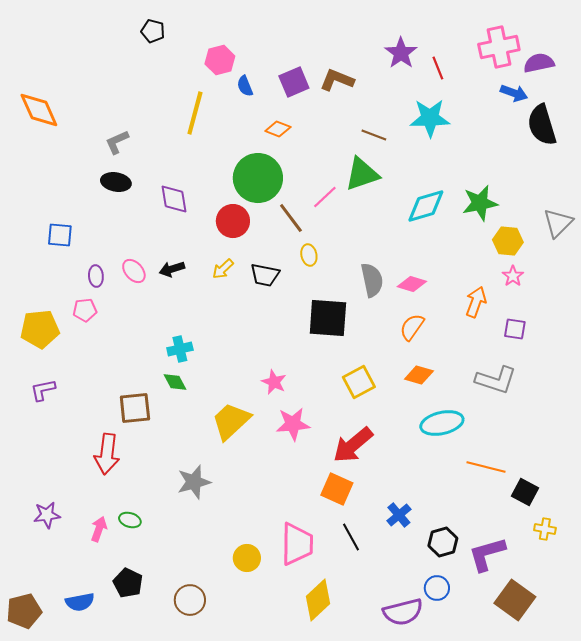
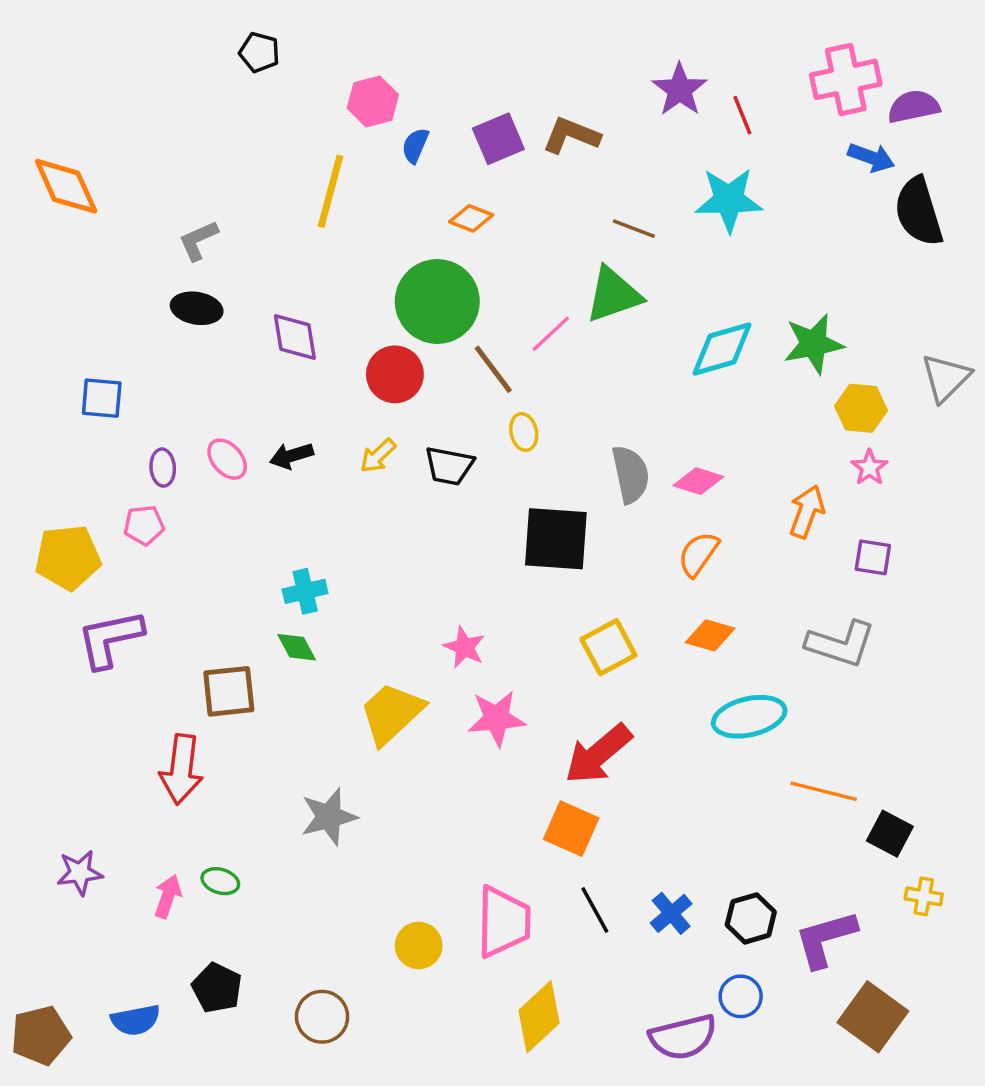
blue semicircle: (245, 86) -> (415, 146), turned 45
purple L-shape: (43, 390) -> (110, 639), moved, size x1.6
blue cross: (399, 515) -> (671, 913), moved

